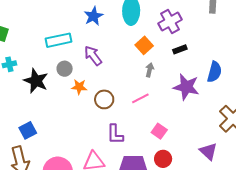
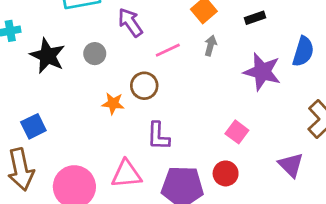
gray circle: (65, 69) -> (95, 54), moved
orange star: (79, 87) -> (113, 103), moved
pink line: (140, 98) -> (168, 50), moved
pink square: (159, 131) -> (237, 132), moved

